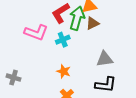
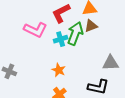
green arrow: (77, 18) -> (75, 33), moved
gray triangle: (105, 59) -> (111, 63), moved

